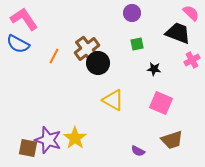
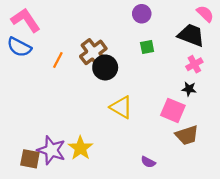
pink cross: (192, 60) -> (194, 64), moved
black star: (154, 69) -> (189, 89), moved
brown trapezoid: (172, 140) -> (187, 135), moved

